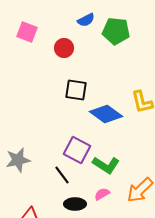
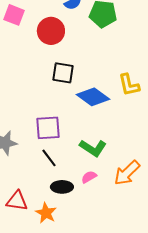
red circle: (64, 48) -> (51, 31), size x1.4
purple square: (77, 150) -> (48, 128), moved, turned -32

